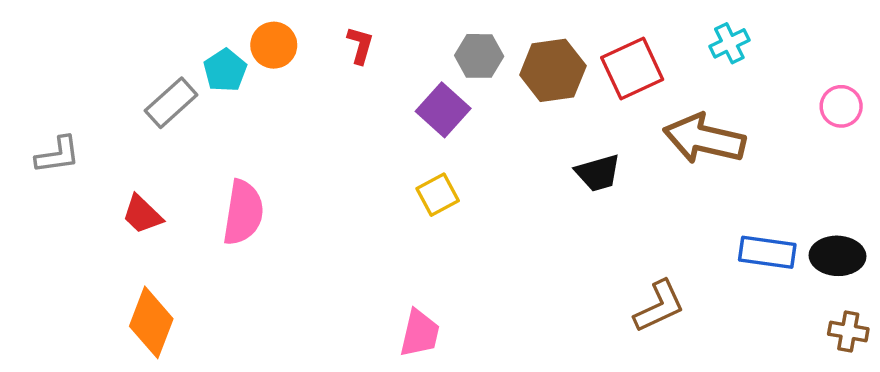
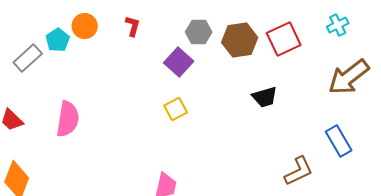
brown arrow: (704, 139) -> (349, 77), moved, turned -51
blue rectangle: (767, 252) -> (339, 141), moved, turned 52

